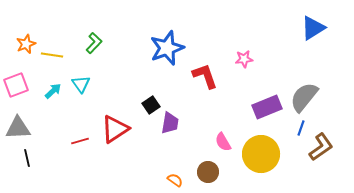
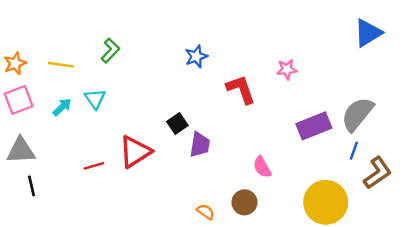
orange star: (26, 44) -> (15, 63), moved
blue star: (167, 48) -> (196, 56), size x0.6
yellow circle: (261, 154) -> (326, 202), moved

